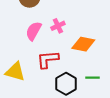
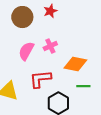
green line: (92, 78) -> (83, 86), moved

